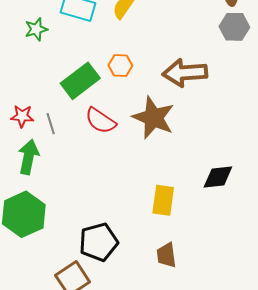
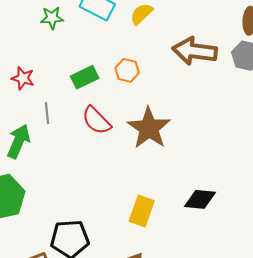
brown arrow: (185, 73) -> (195, 51), moved
green rectangle: (80, 81) -> (85, 77), size x0.7
red star: (22, 116) -> (23, 78), moved

